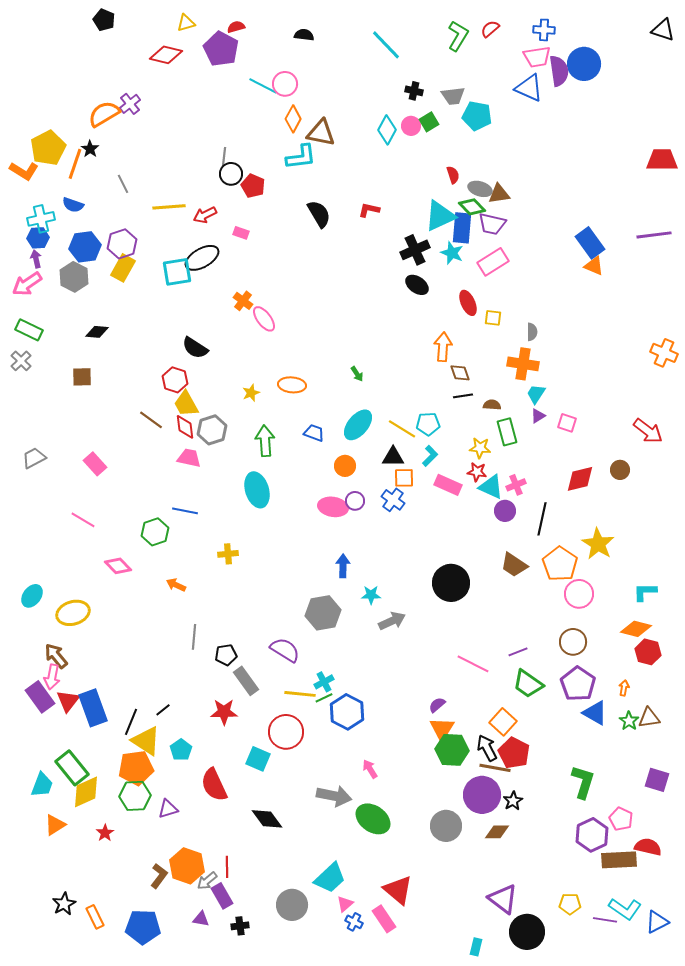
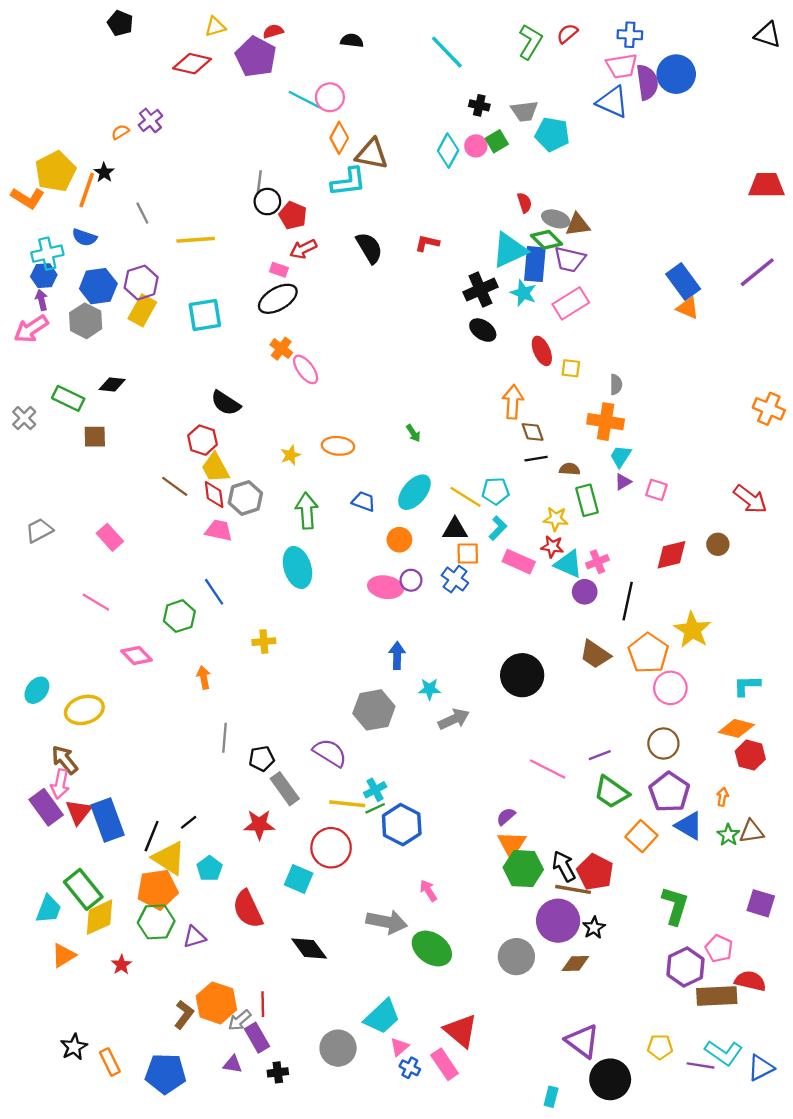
orange semicircle: (104, 114) -> (120, 132), size x0.5
red arrow: (205, 215) -> (303, 249), moved
purple line: (654, 235) -> (757, 272), turned -32
black ellipse: (202, 258) -> (278, 299), moved
green rectangle: (29, 330) -> (68, 398), moved
blue line: (185, 511) -> (214, 592), turned 45
orange arrow: (176, 585) -> (204, 677), turned 54
orange square: (503, 722) -> (641, 836), moved

